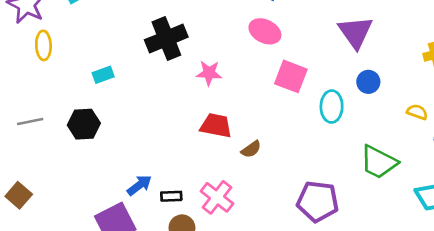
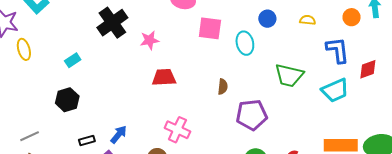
yellow semicircle: (417, 112) -> (308, 20), moved
gray line: (30, 122) -> (30, 136), moved
brown semicircle: (251, 149) -> (223, 87), moved, turned -35
black rectangle: (171, 196) -> (87, 141), moved

